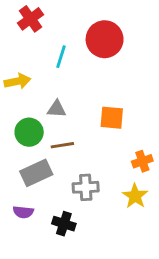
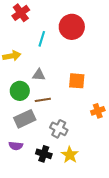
gray cross: (86, 187) -> (59, 129), turned 30
yellow star: (135, 196) -> (70, 155), moved

